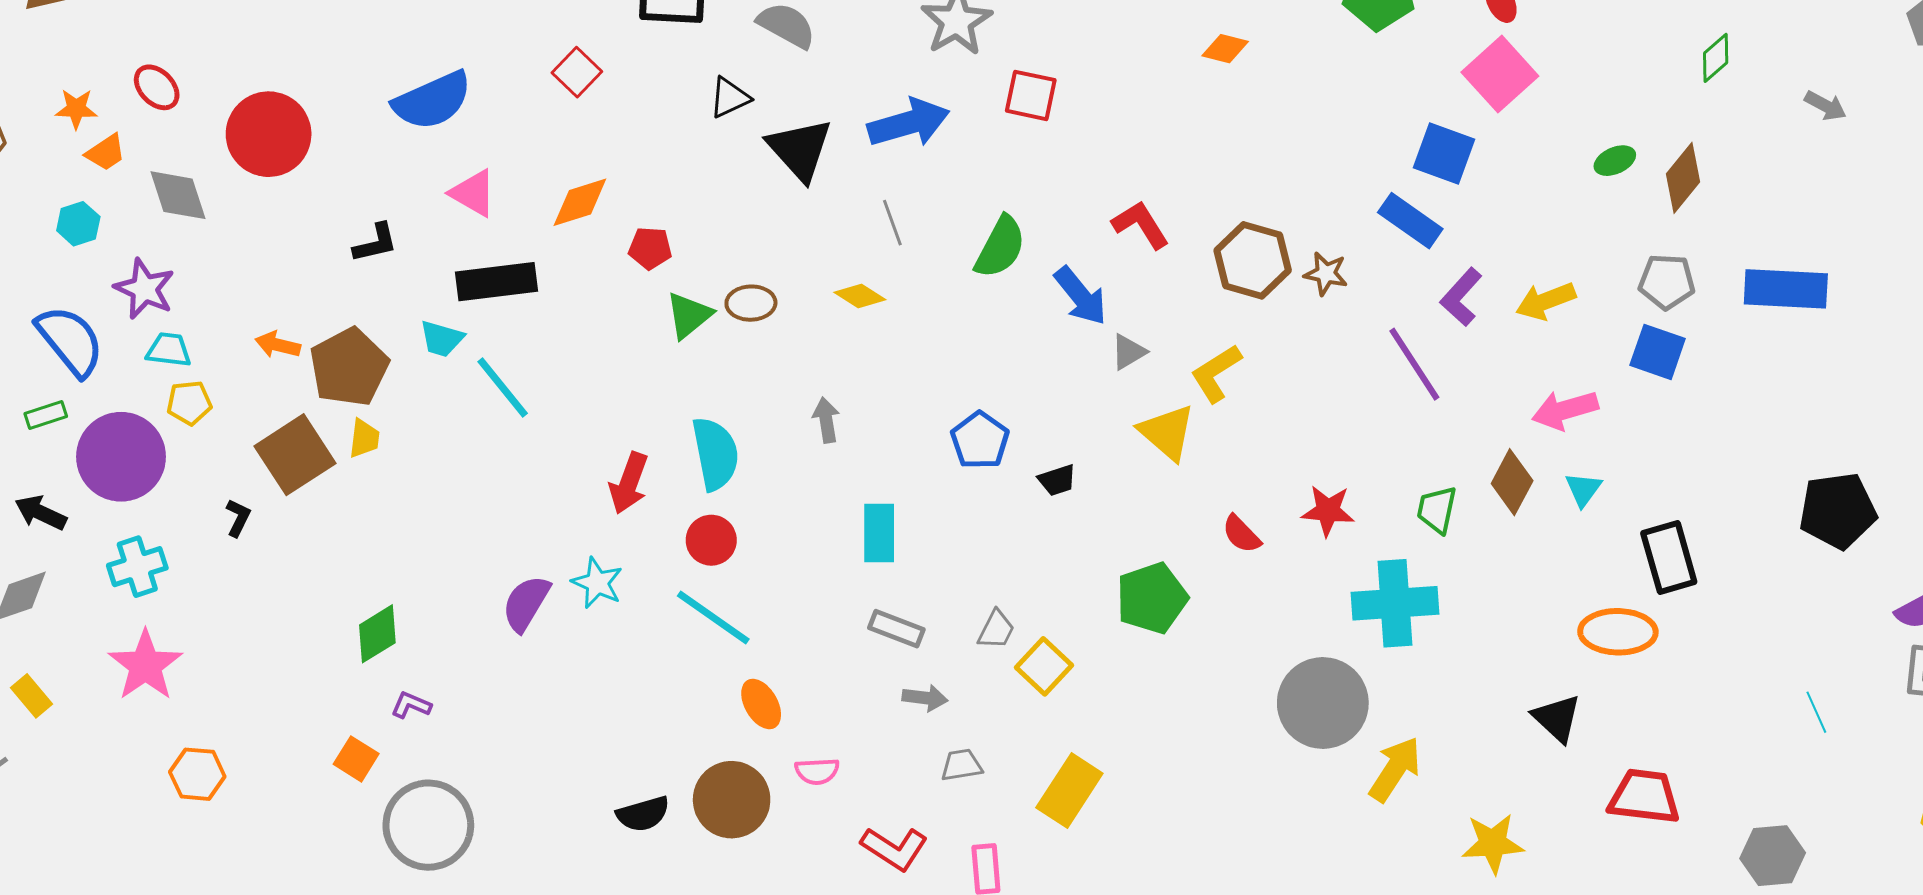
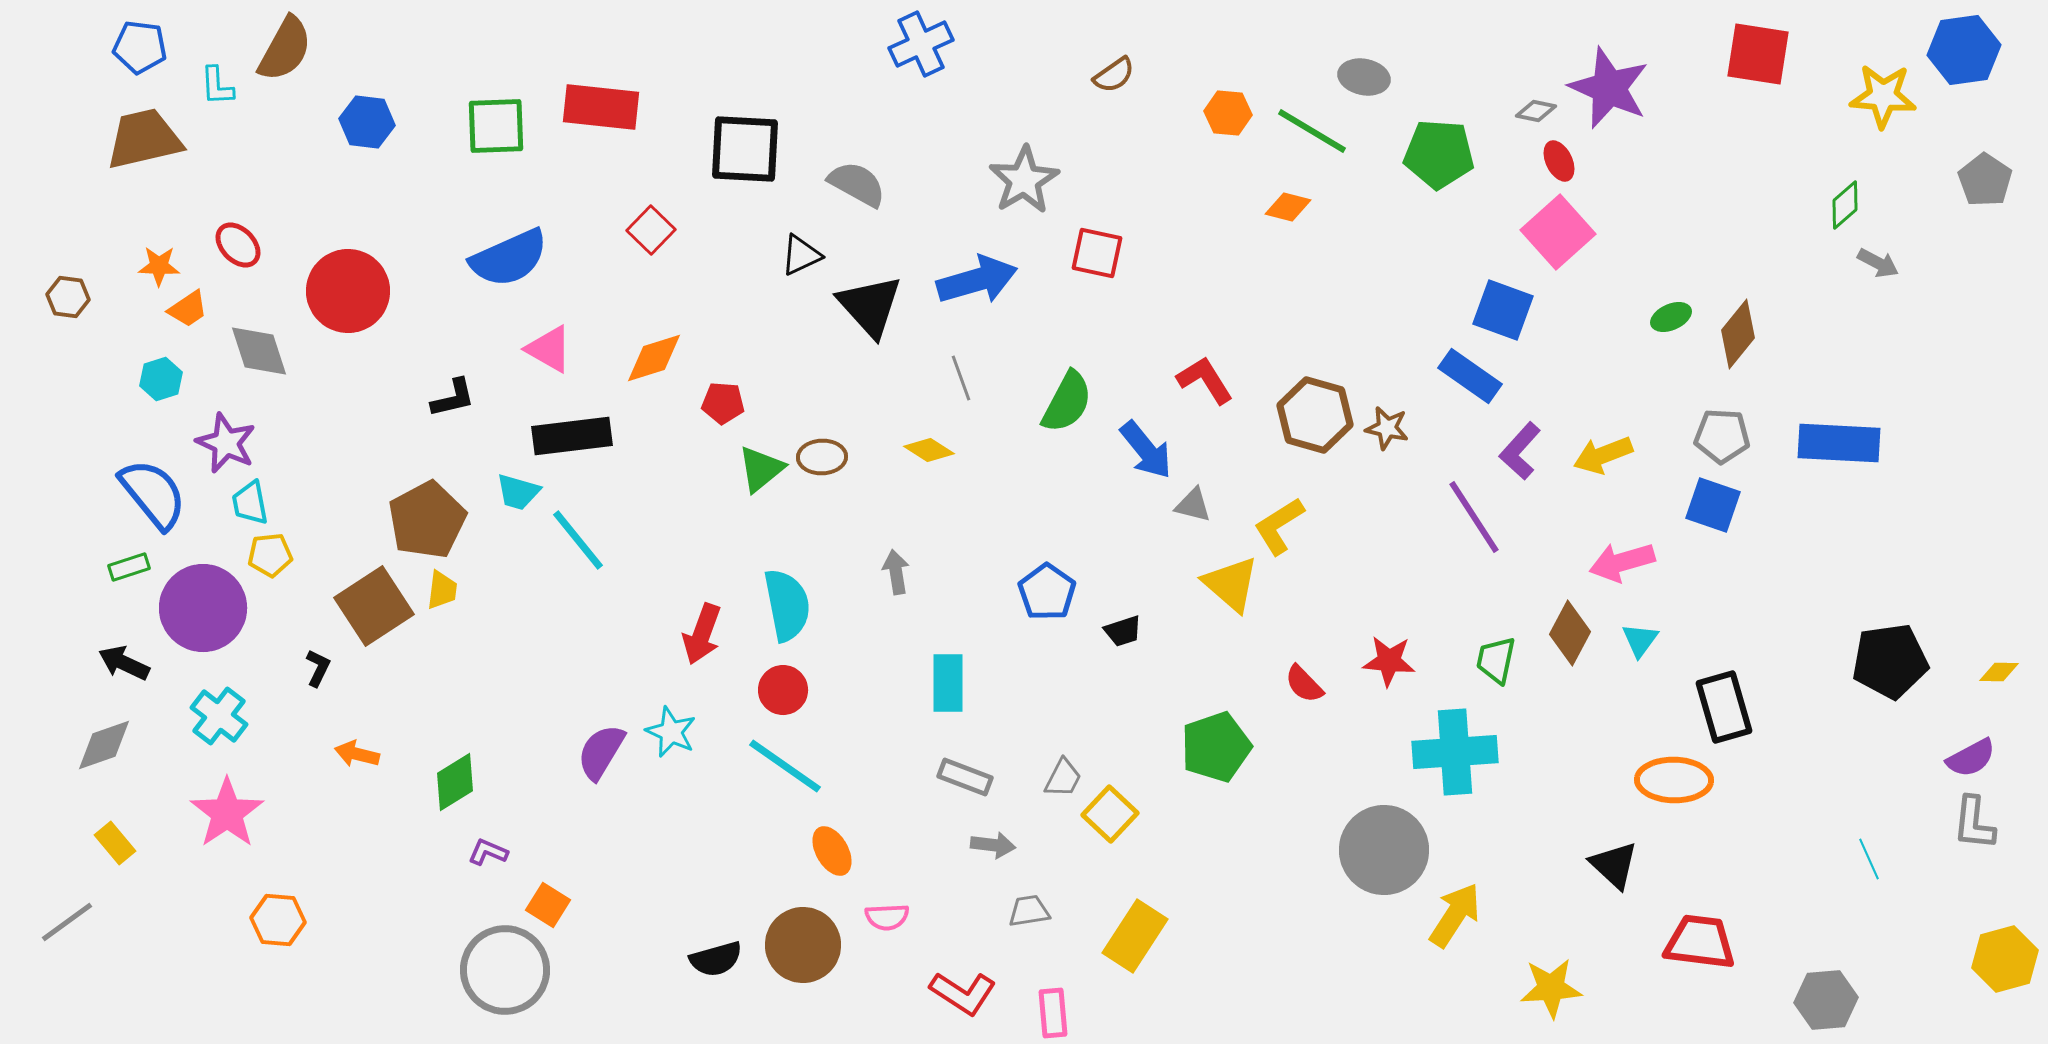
green diamond: (1716, 58) -> (1845, 205), moved
orange arrow: (278, 345) -> (357, 754), moved
cyan trapezoid: (169, 350) -> (250, 503), turned -108
gray triangle: (1128, 352) -> (1193, 505), turned 45
cyan cross: (137, 567) -> (219, 716), turned -34
orange square: (356, 759) -> (548, 905), moved

